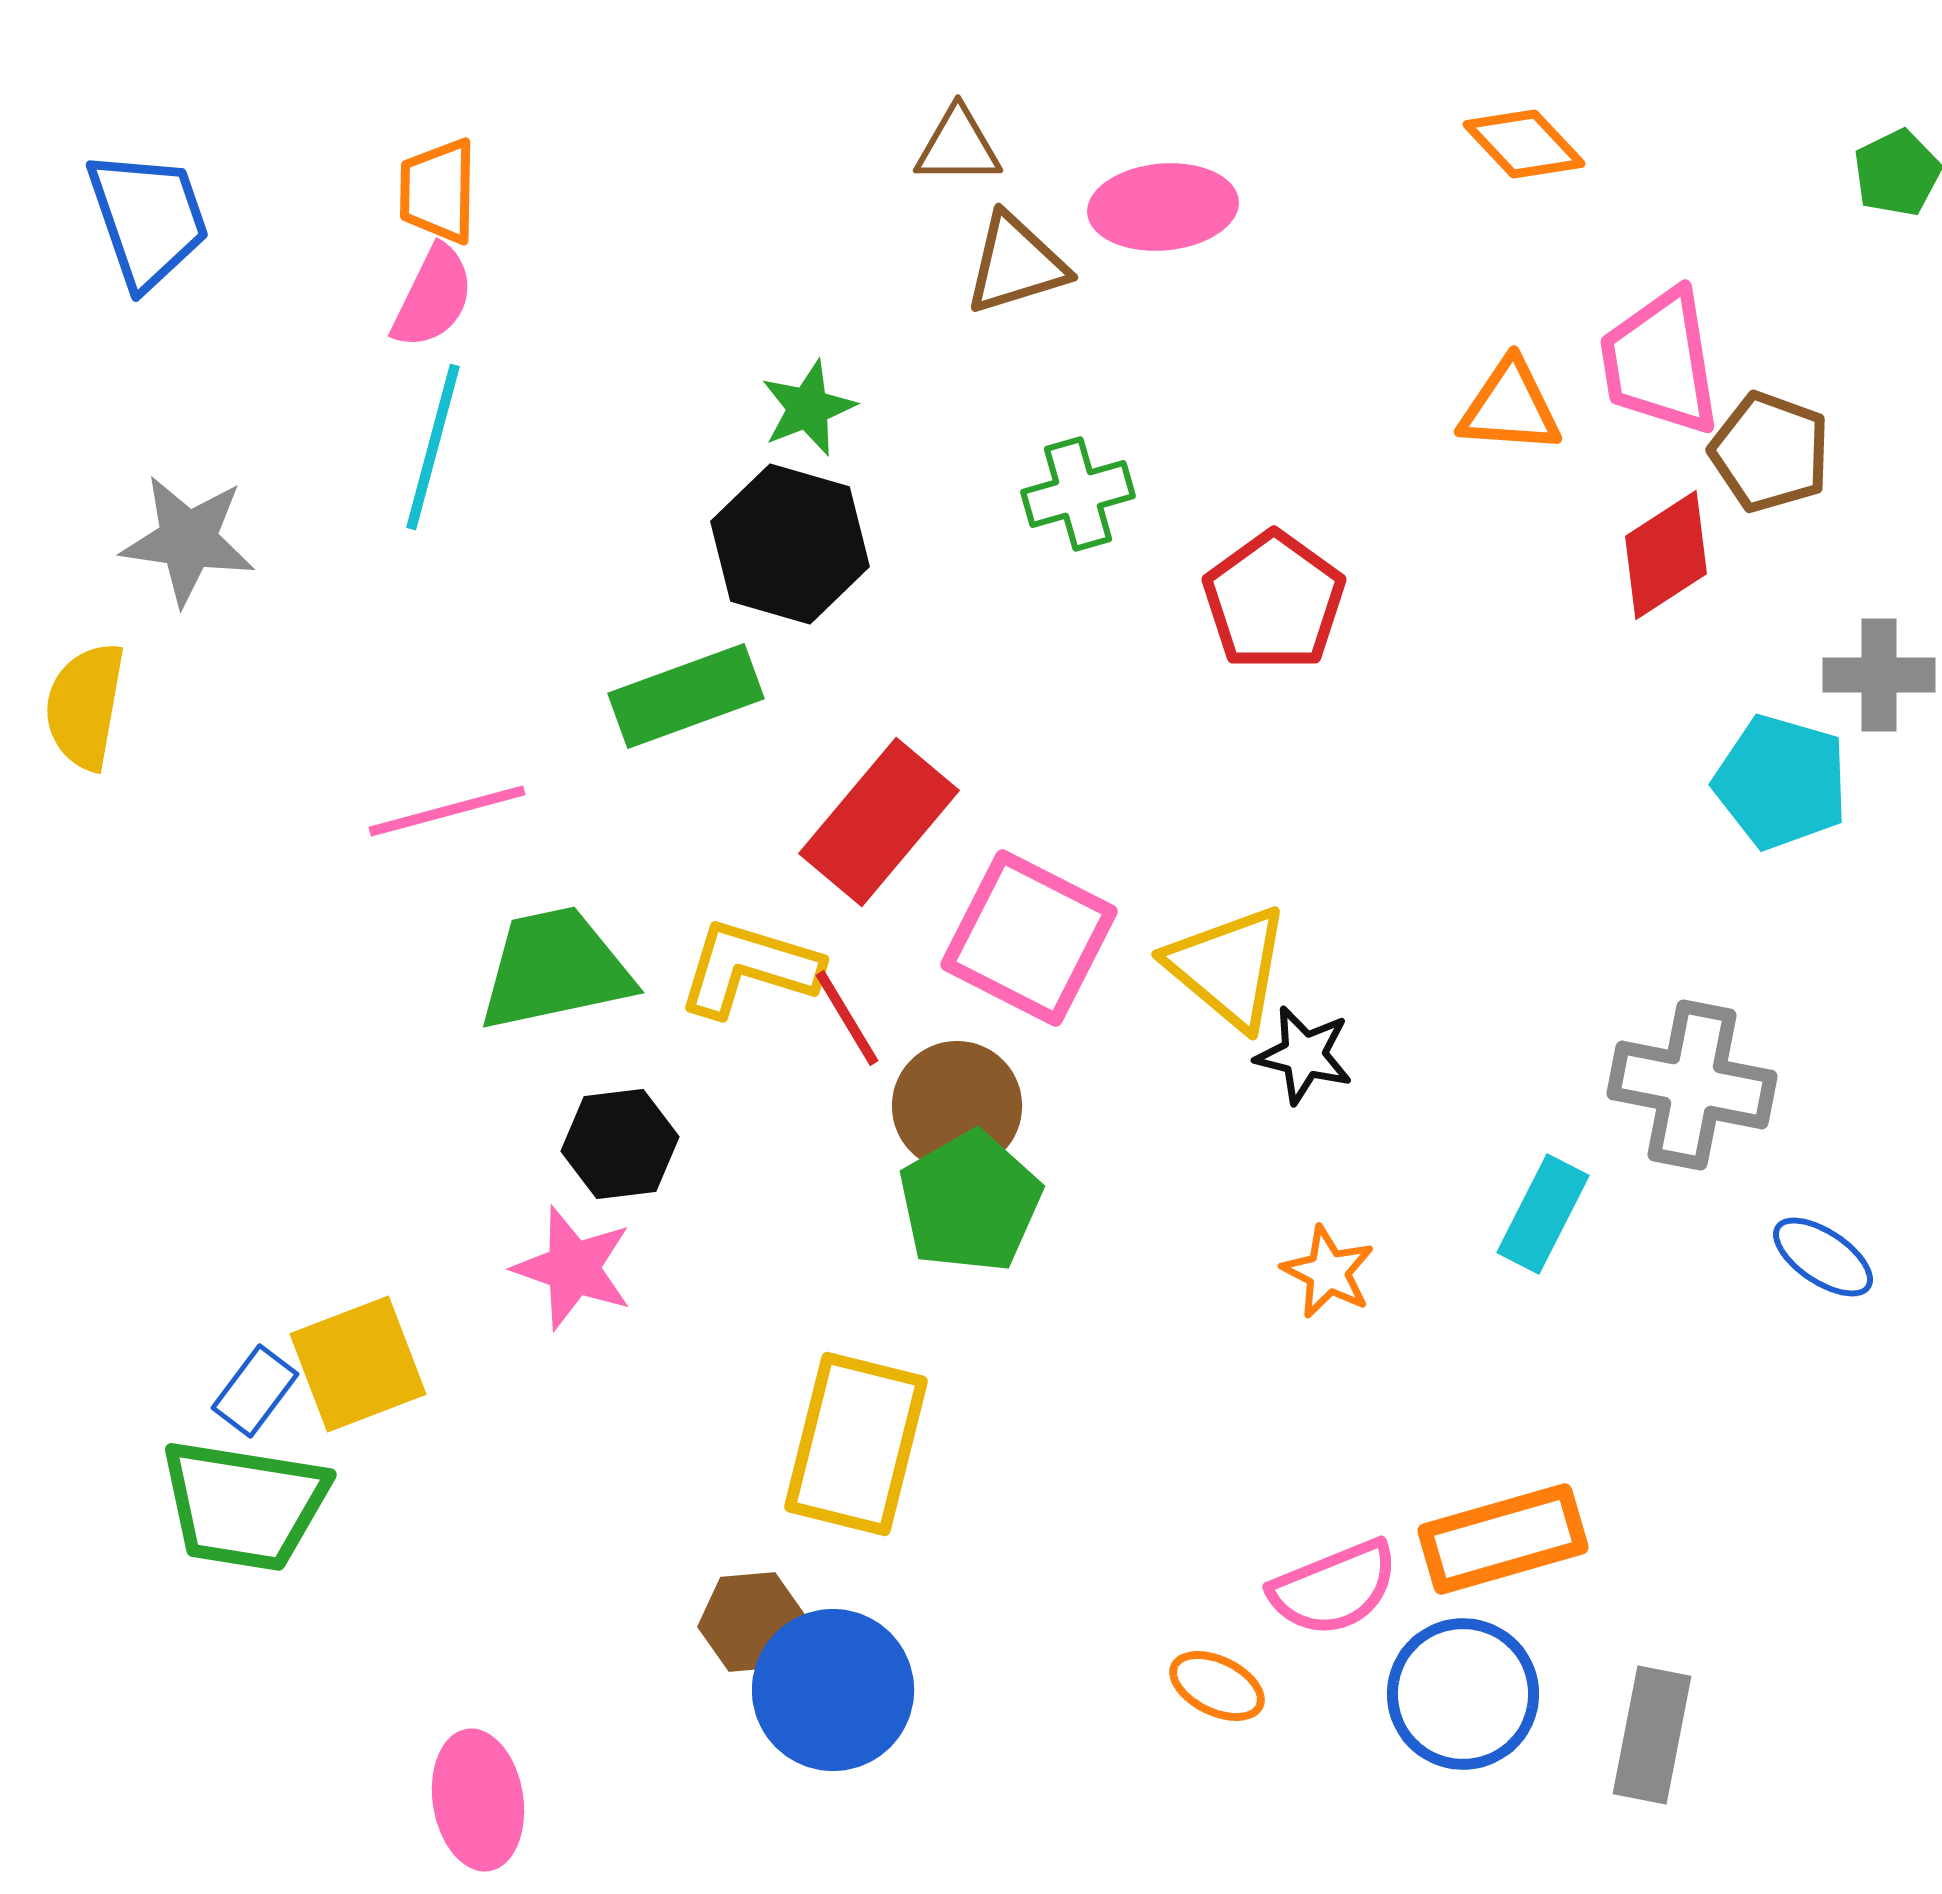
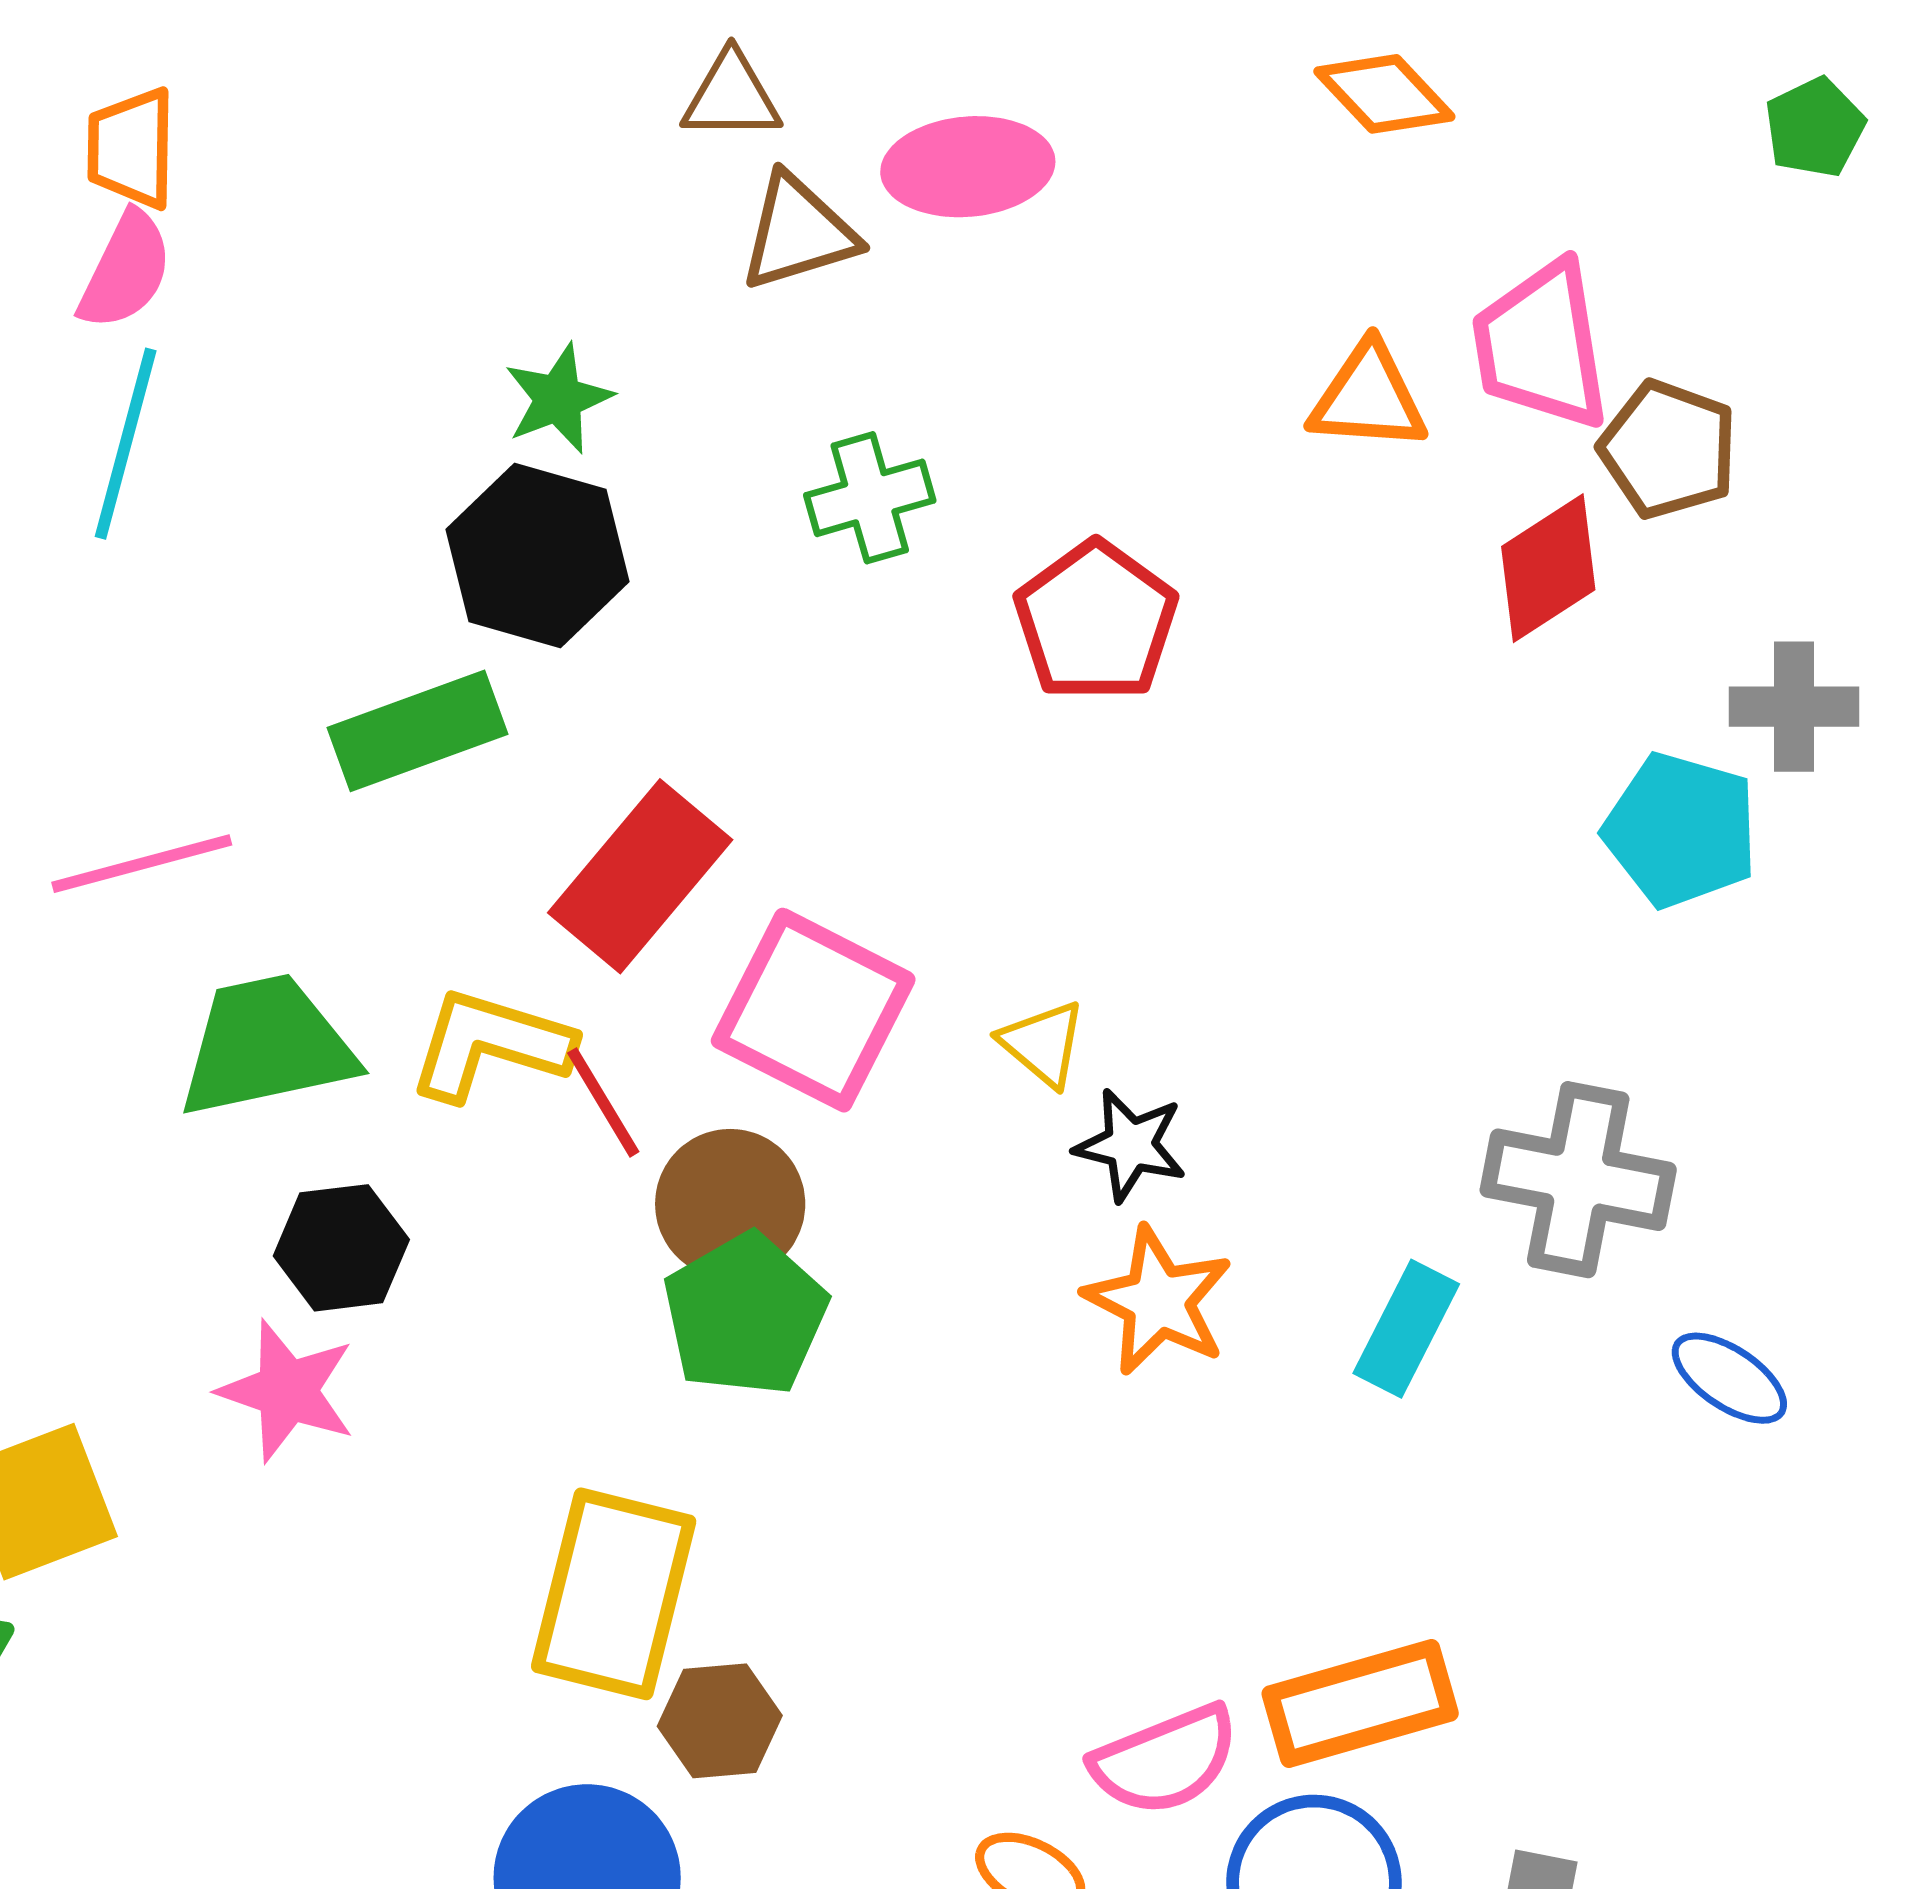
yellow triangle: (1228, 967) -> (1043, 1044), size x0.6
orange star: (1328, 1272) -> (1158, 1301), moved, size x1.4
brown hexagon: (752, 1622) -> (720, 1721), moved

